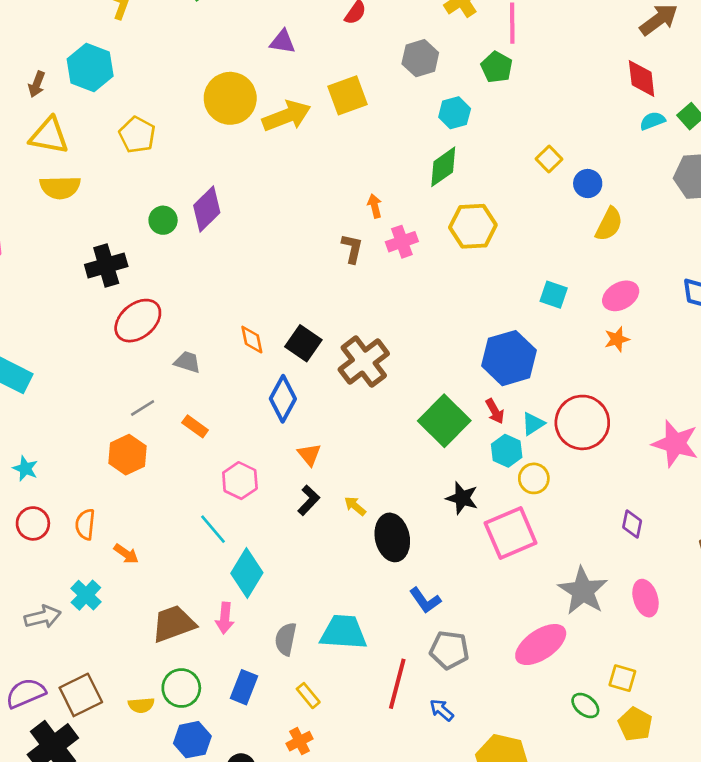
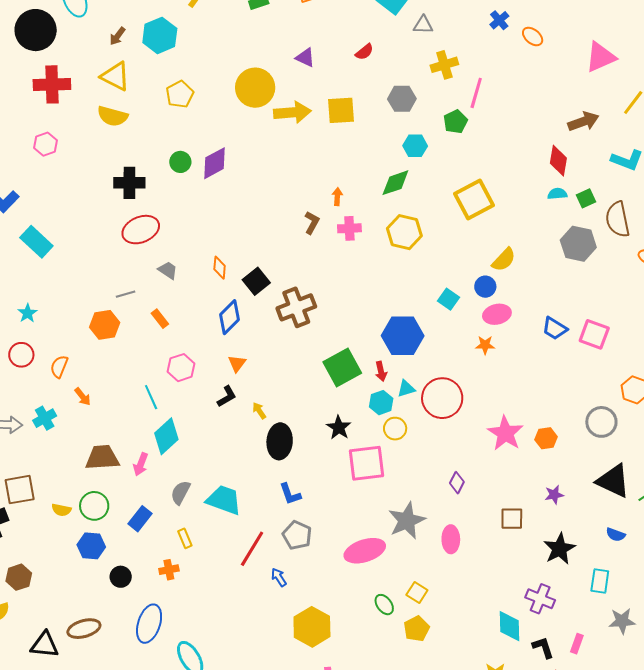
yellow square: (549, 159) -> (474, 200), size x2.0
blue circle: (588, 184) -> (485, 287), moved

